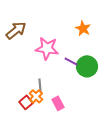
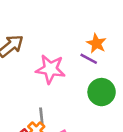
purple line: (71, 61) -> (89, 59), moved

